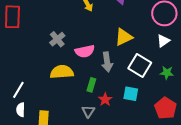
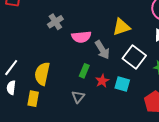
gray arrow: (107, 62) -> (102, 50), turned -30
yellow semicircle: (62, 72) -> (42, 74), moved, turned -80
red star: (105, 100) -> (102, 81), moved

